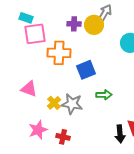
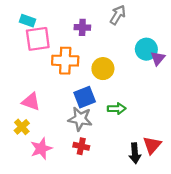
yellow circle: (94, 25) -> (103, 69), moved
blue square: (86, 70) -> (85, 97), moved
yellow cross: (54, 103) -> (22, 127), moved
red cross: (63, 137) -> (81, 146), moved

